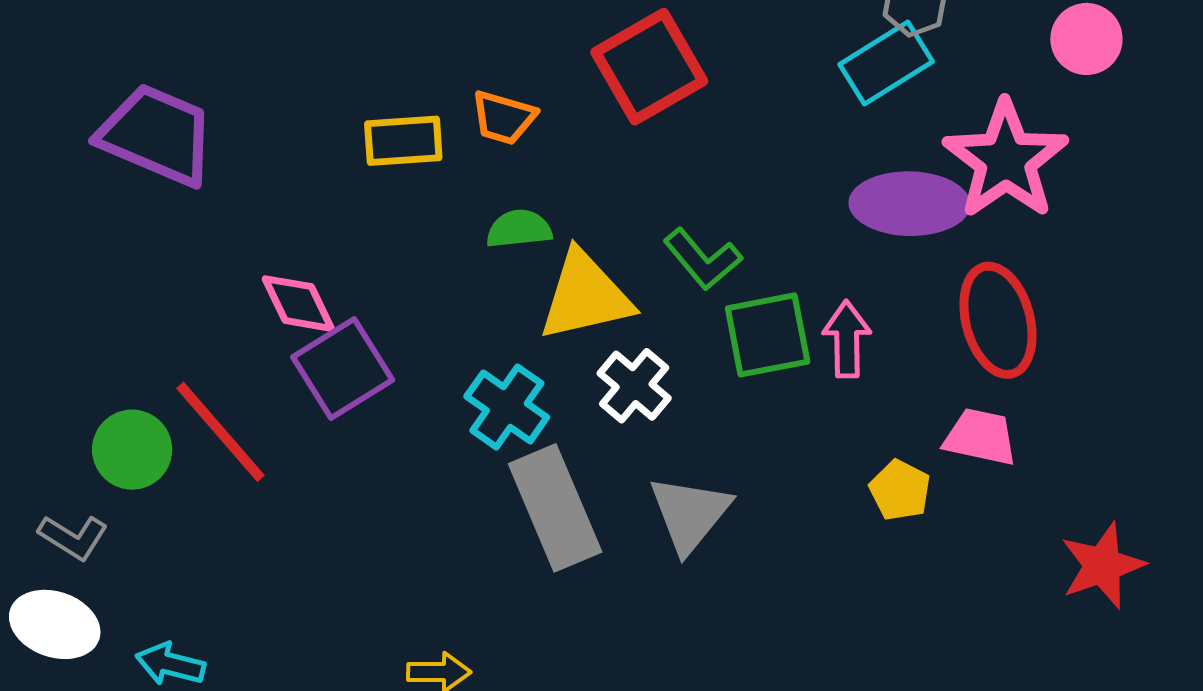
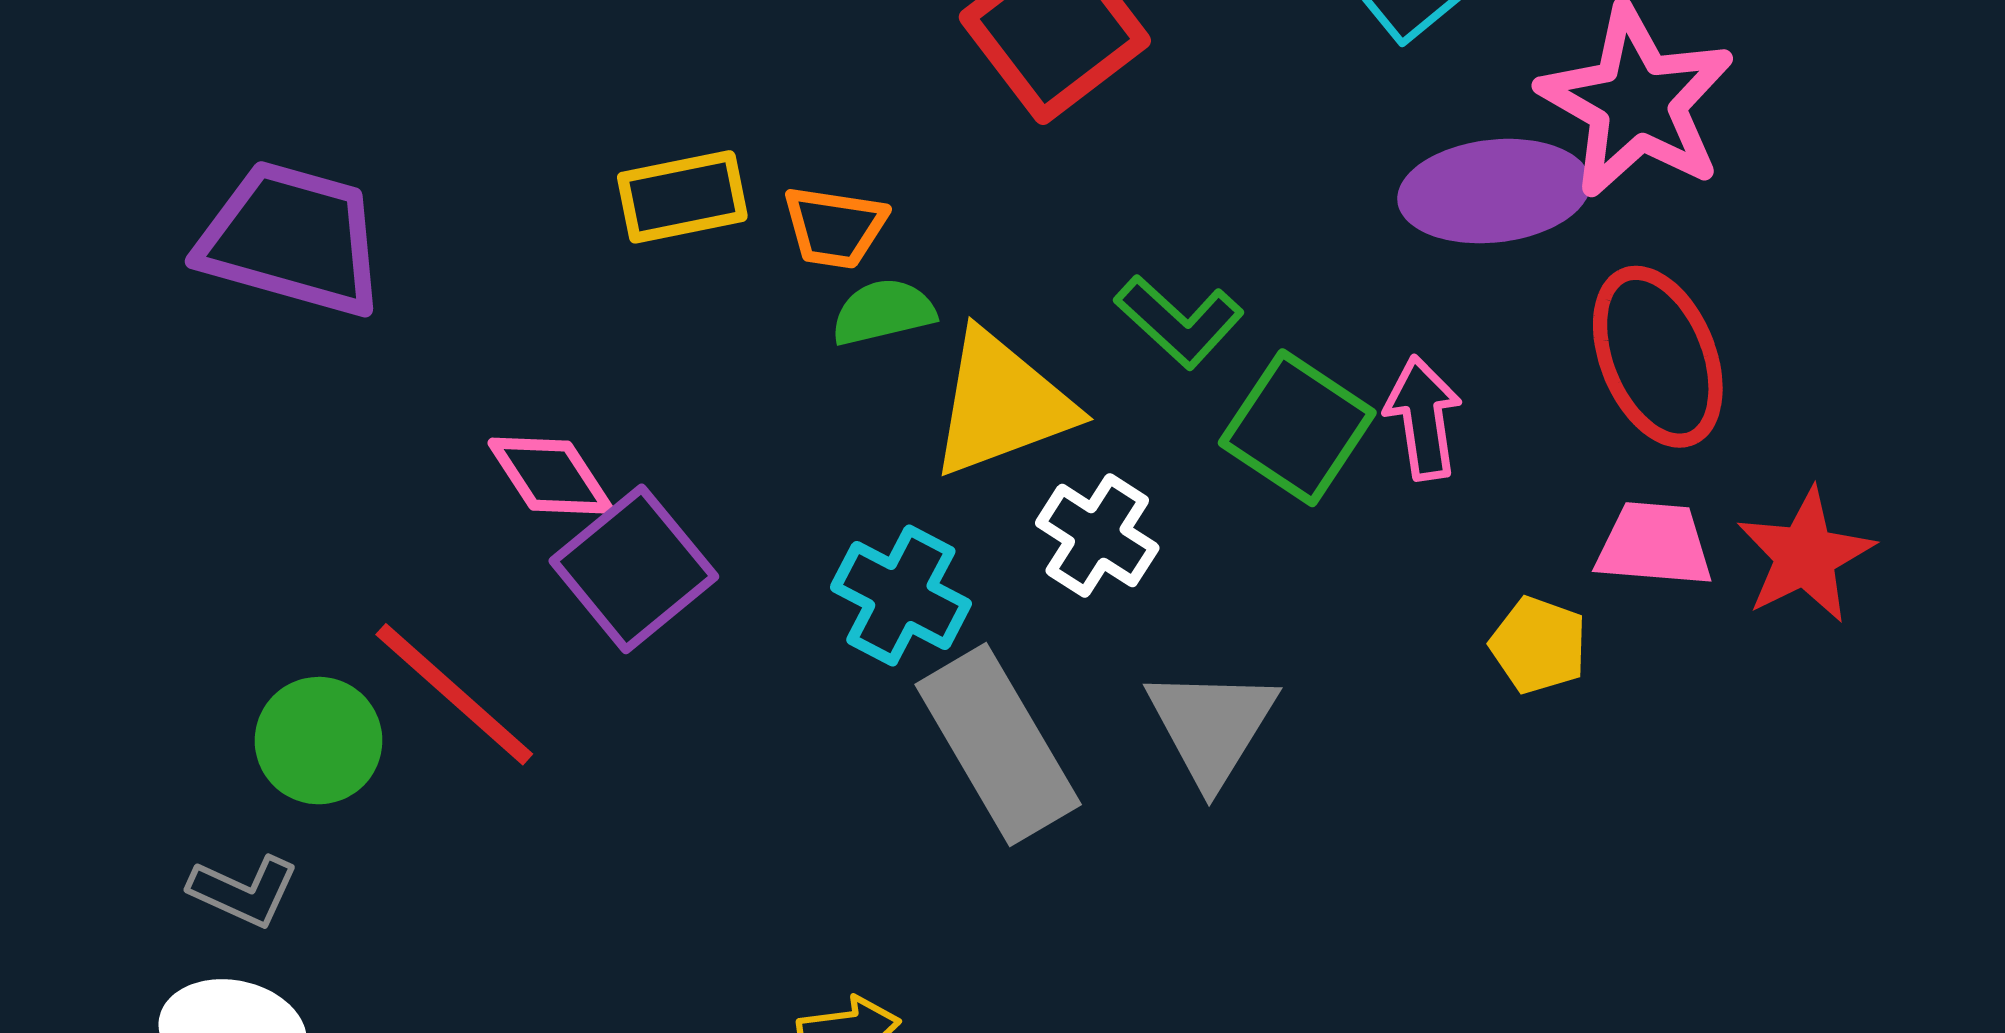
orange trapezoid: (504, 118) -> (835, 227), moved
green square: (768, 335) -> (1297, 428), turned -38
red star: (1102, 565) -> (1805, 556), moved

